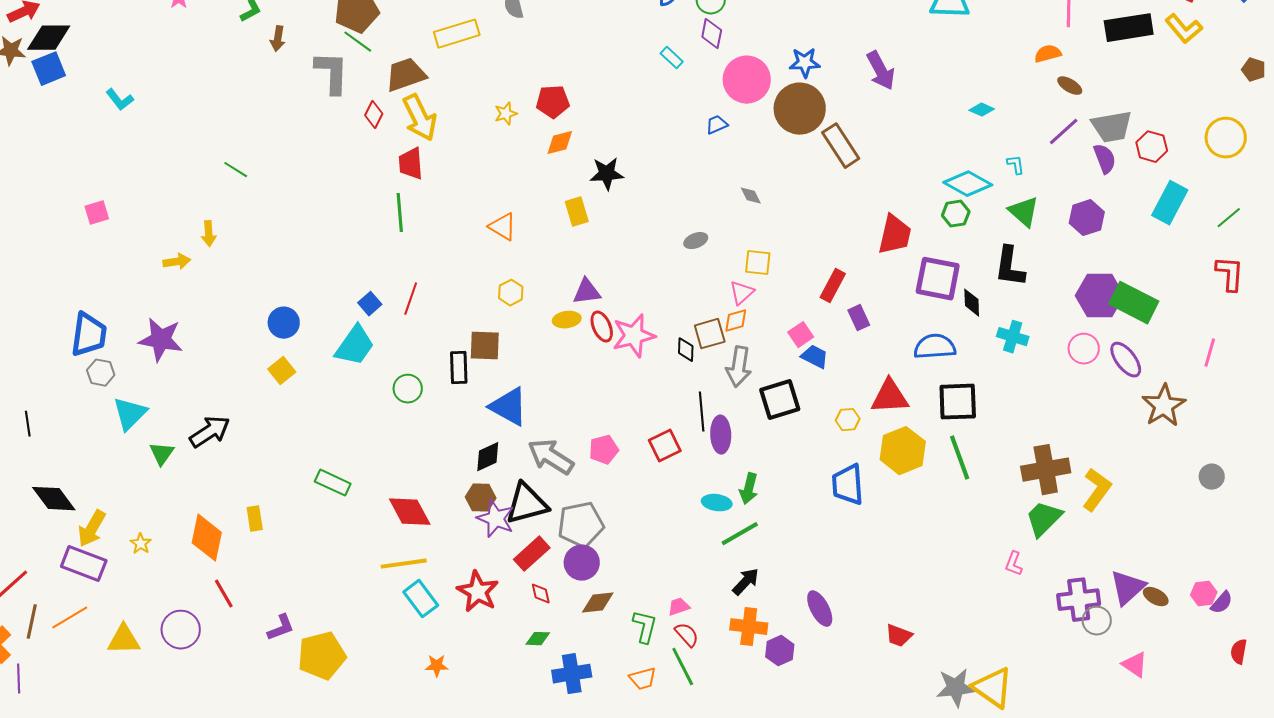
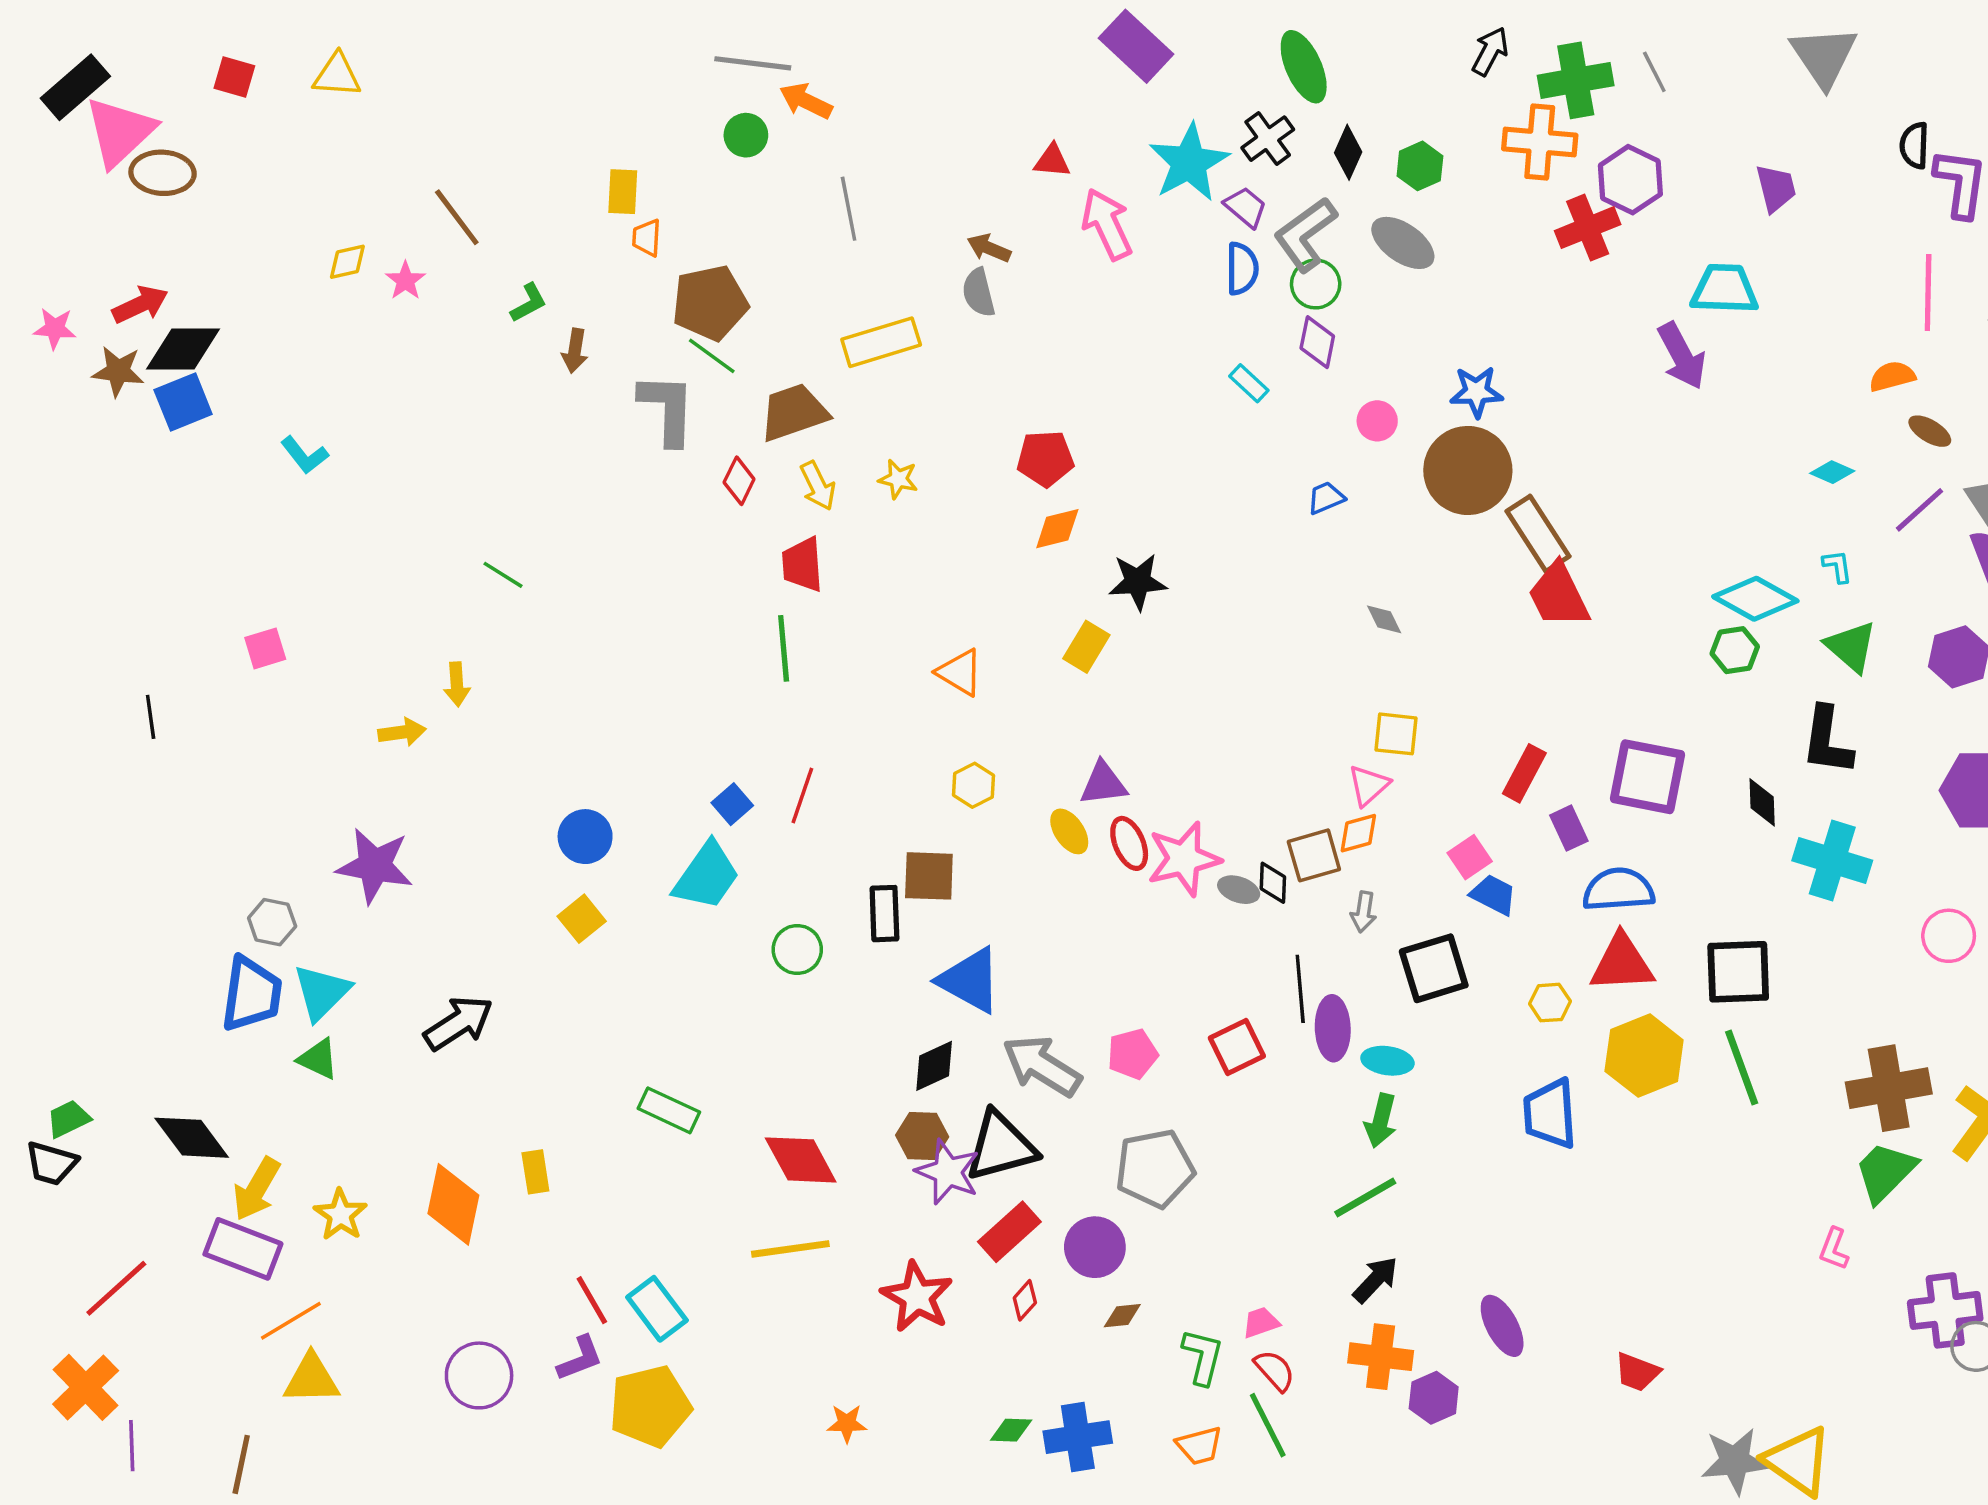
purple arrow: (881, 71) -> (1682, 356), moved
pink circle: (747, 80) -> (1377, 421), size x0.5
cyan diamond: (982, 110) -> (1832, 472), moved
yellow star: (506, 114) -> (898, 479), moved, turned 30
yellow arrow: (420, 118) -> (818, 486), size x0.6
yellow rectangle: (577, 212) -> (1086, 647), turned 48
red trapezoid: (895, 235) -> (1559, 595), moved, turned 141
gray ellipse: (696, 241) -> (1239, 890), moved, turned 40
purple square: (938, 279) -> (1648, 777), moved
yellow ellipse: (567, 320) -> (1069, 831), turned 64
blue trapezoid: (89, 335) -> (251, 994), moved
cyan cross: (1013, 337) -> (1832, 861), size x1.4
blue semicircle: (935, 347) -> (1618, 890), moved
pink circle: (1084, 349) -> (1949, 936), moved
gray arrow: (739, 367) -> (1364, 912), size x0.6
black line: (28, 424) -> (151, 717), moved
green triangle: (162, 454) -> (318, 1059), moved, turned -40
cyan ellipse: (717, 503) -> (1387, 1061), moved
gray pentagon: (581, 525) -> (1155, 1168), moved
yellow star: (141, 544) -> (340, 1215), size x1.4
red line: (224, 594) -> (592, 1300), moved
red diamond: (541, 594) -> (1025, 1300), turned 55
cyan rectangle: (421, 599) -> (657, 1309), moved
brown diamond: (598, 603) -> (1122, 1316), size x0.7
orange line: (70, 618) -> (291, 1321), moved
brown line: (32, 622) -> (241, 1464), moved
purple circle: (181, 630) -> (479, 1375), moved
green diamond: (538, 639) -> (1011, 1430), moved

